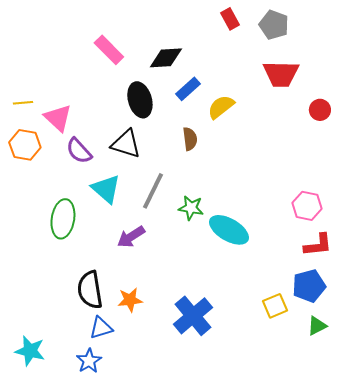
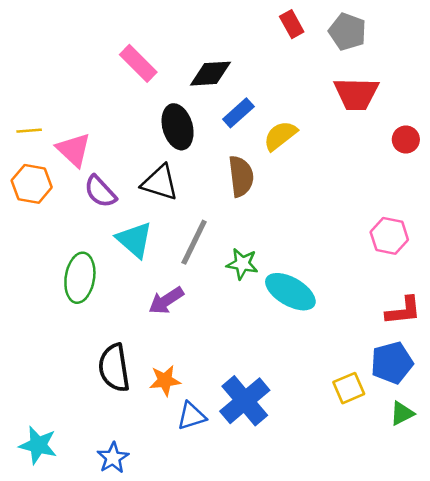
brown semicircle: (190, 139) -> (241, 176), size x1.4
pink hexagon: (307, 206) -> (389, 236), moved
blue triangle: (101, 328) -> (192, 416), moved

